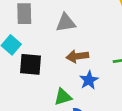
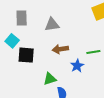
blue star: (89, 80) -> (77, 66), moved

